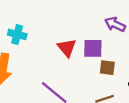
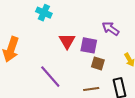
cyan cross: (17, 34) -> (44, 13), moved

